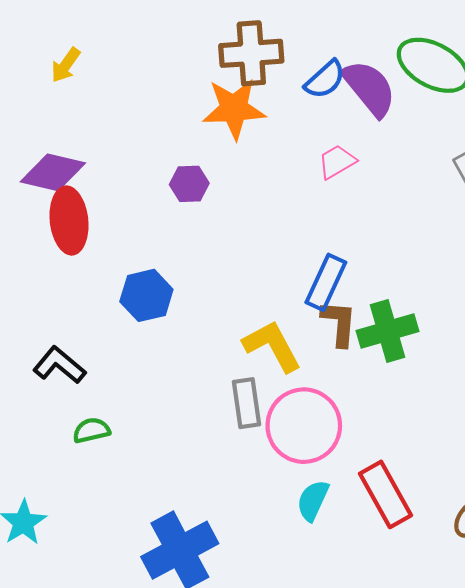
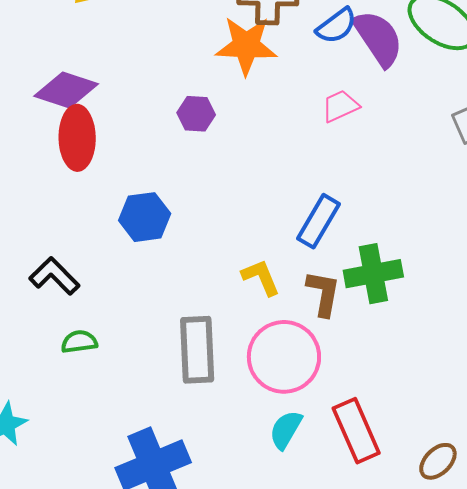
brown L-shape: (339, 323) -> (323, 293), moved
yellow L-shape: (272, 346) -> (261, 277), size x0.7
gray rectangle: (247, 403) -> (197, 350), moved, size x1.4

